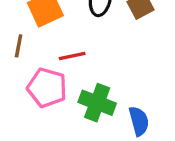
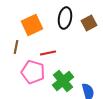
green cross: (97, 103) -> (63, 81), turned 30

